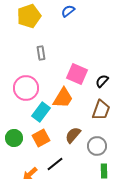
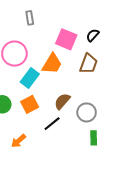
black semicircle: (102, 81) -> (93, 35), moved
brown trapezoid: (101, 110) -> (89, 64), moved
black line: (55, 164) -> (52, 124), moved

